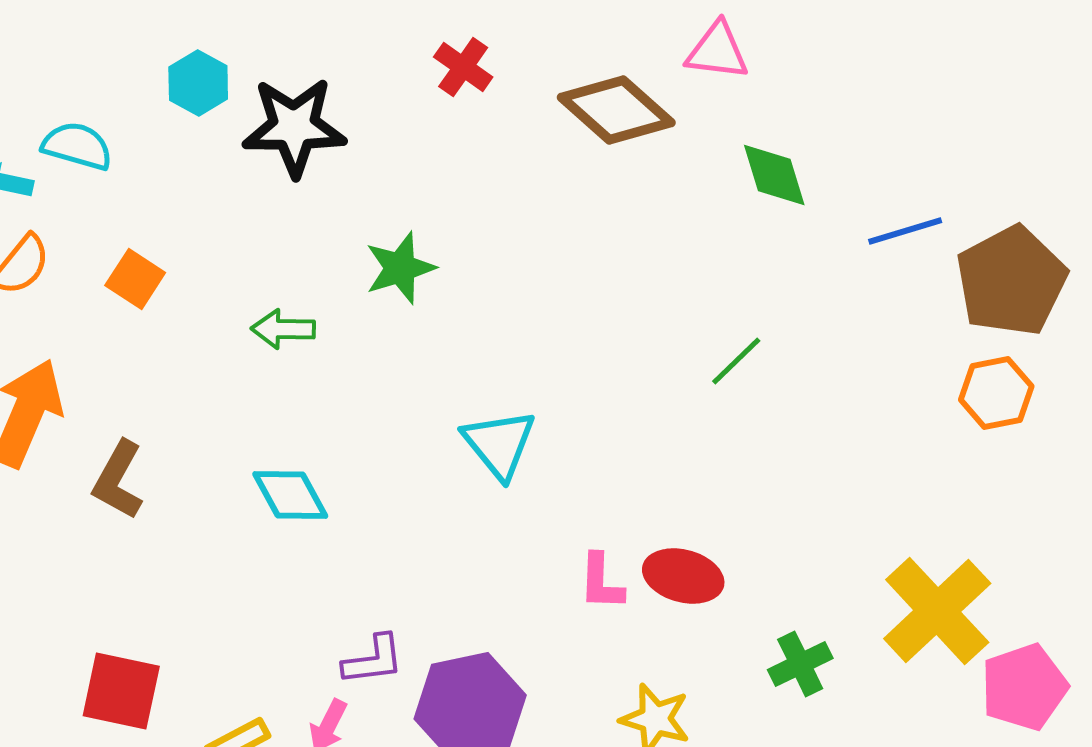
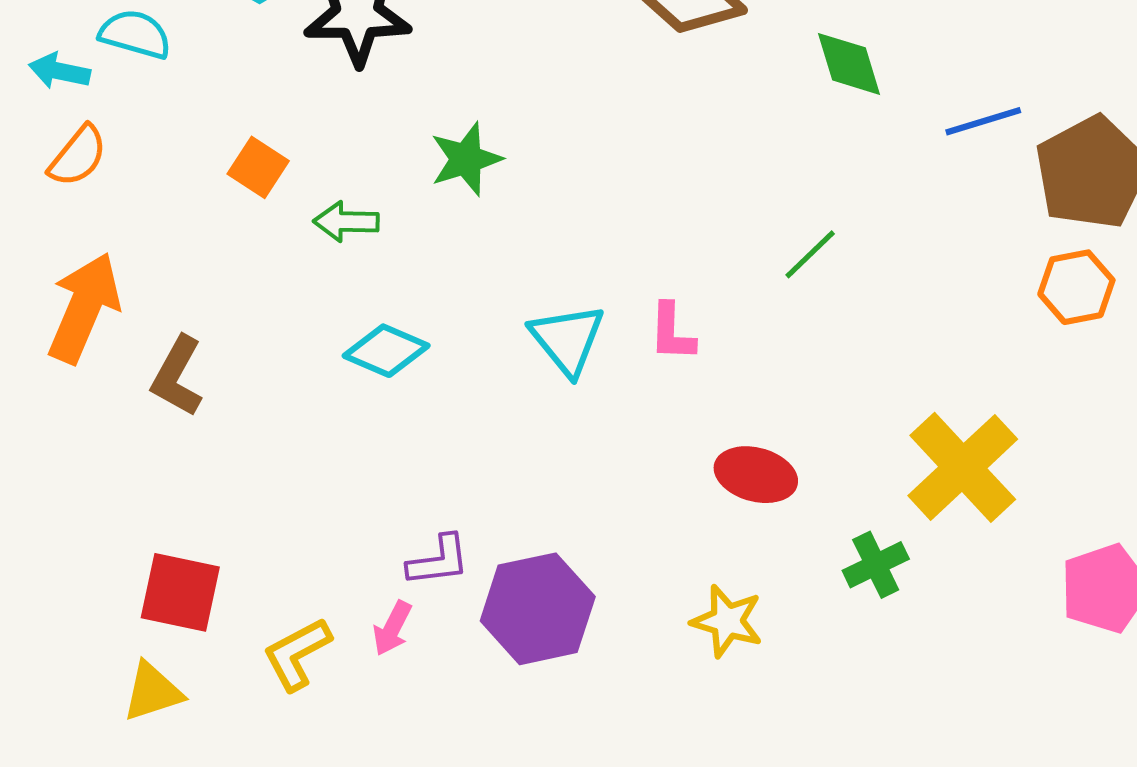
orange square: (135, 279) -> (258, 167), moved
cyan diamond: (290, 495) -> (386, 351), moved, turned -38
pink L-shape: (601, 582) -> (672, 332), moved
yellow cross: (937, 611) -> (963, 467), moved

